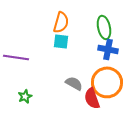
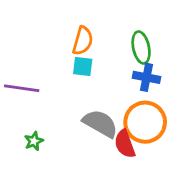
gray semicircle: (74, 83) -> (100, 123), size x1.5

